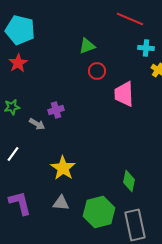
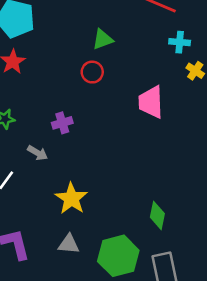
red circle: (97, 71) -> (92, 72), moved
gray arrow: (37, 124) -> (37, 153), moved

